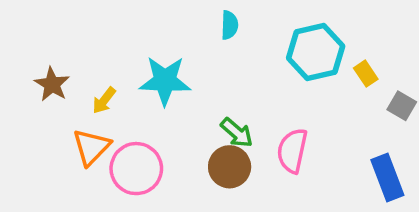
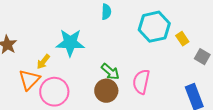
yellow arrow: (104, 100) -> (43, 62), moved

